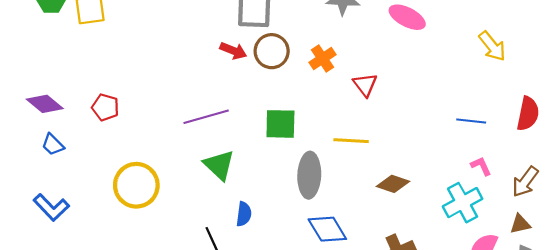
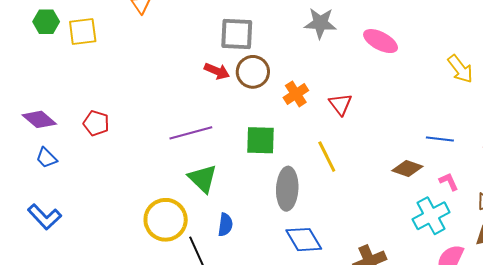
orange cross: (322, 59) -> (296, 94), moved
yellow line: (351, 141) -> (327, 157), turned 60
brown diamond: (393, 184) -> (407, 169), moved
yellow circle: (136, 185) -> (166, 220), moved

